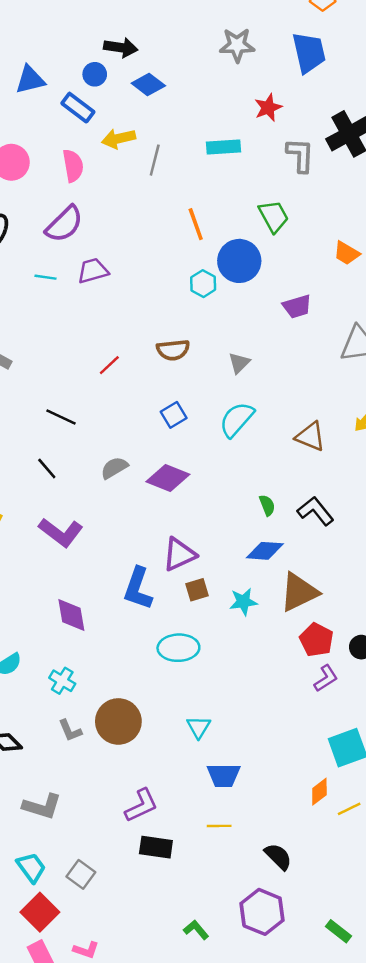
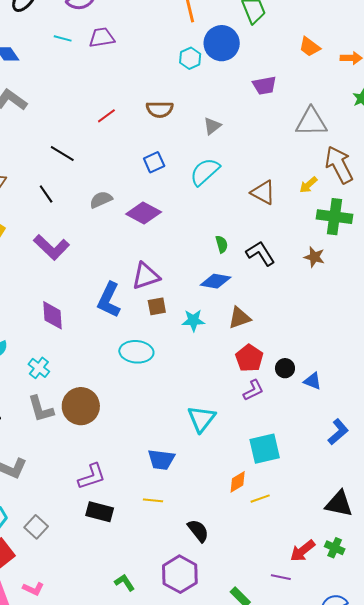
brown triangle: (299, 592) -> (239, 318), size x0.7
cyan triangle: (199, 727) -> (201, 419), moved, size x1.4
gray L-shape: (70, 730) -> (41, 409), size x1.4

